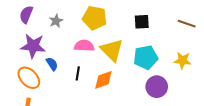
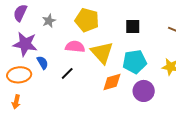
black line: (78, 73) -> (67, 73), turned 32
orange ellipse: (29, 78) -> (19, 75), turned -55
orange diamond: (103, 80) -> (112, 82), moved

